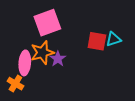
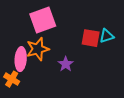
purple star: (58, 59) -> (66, 64), moved

